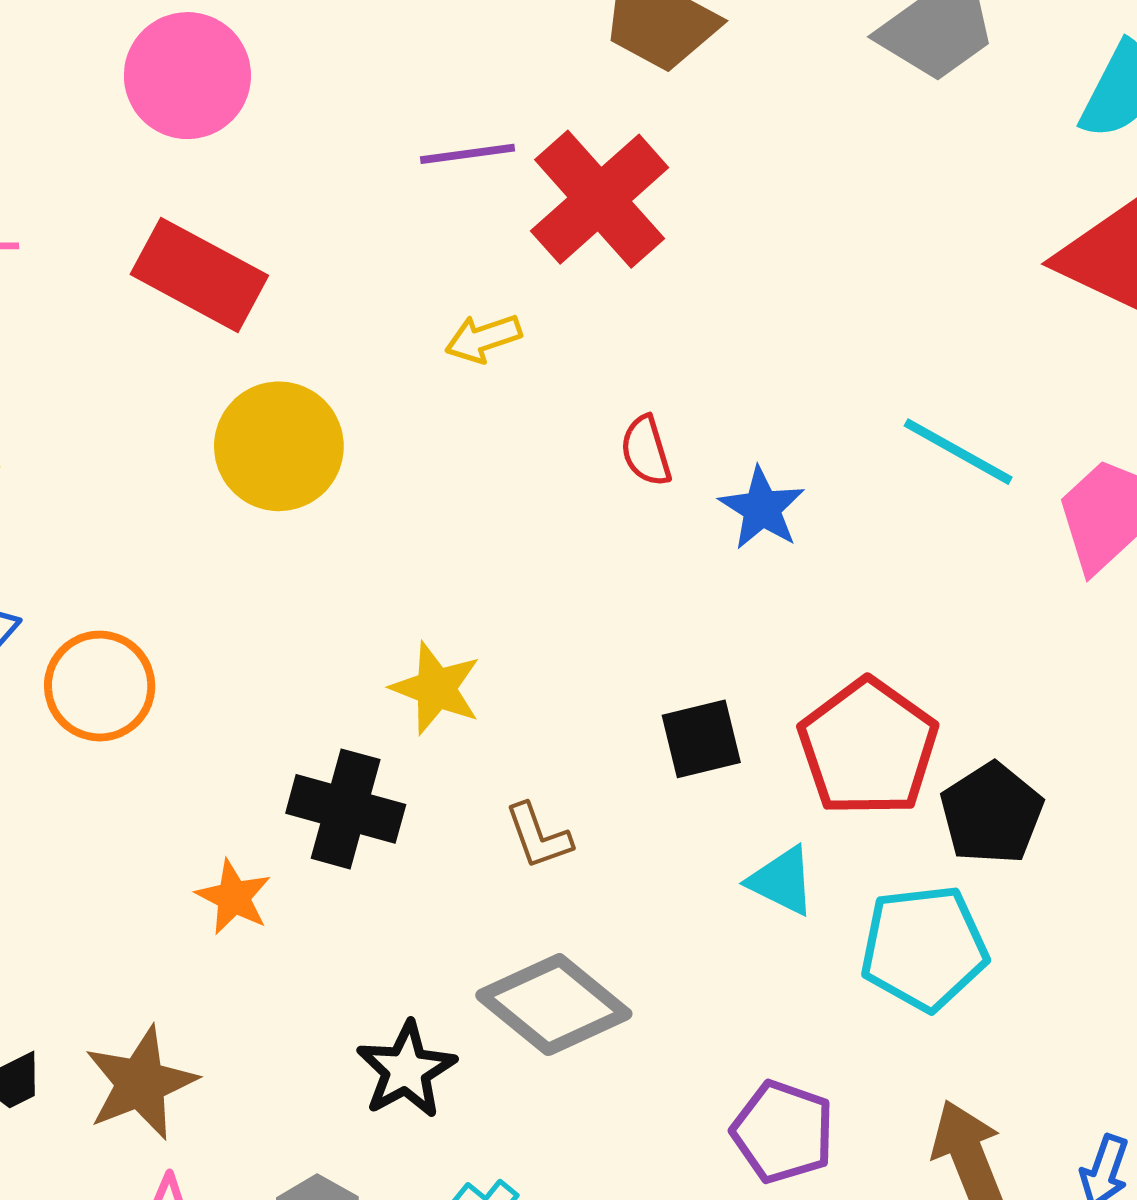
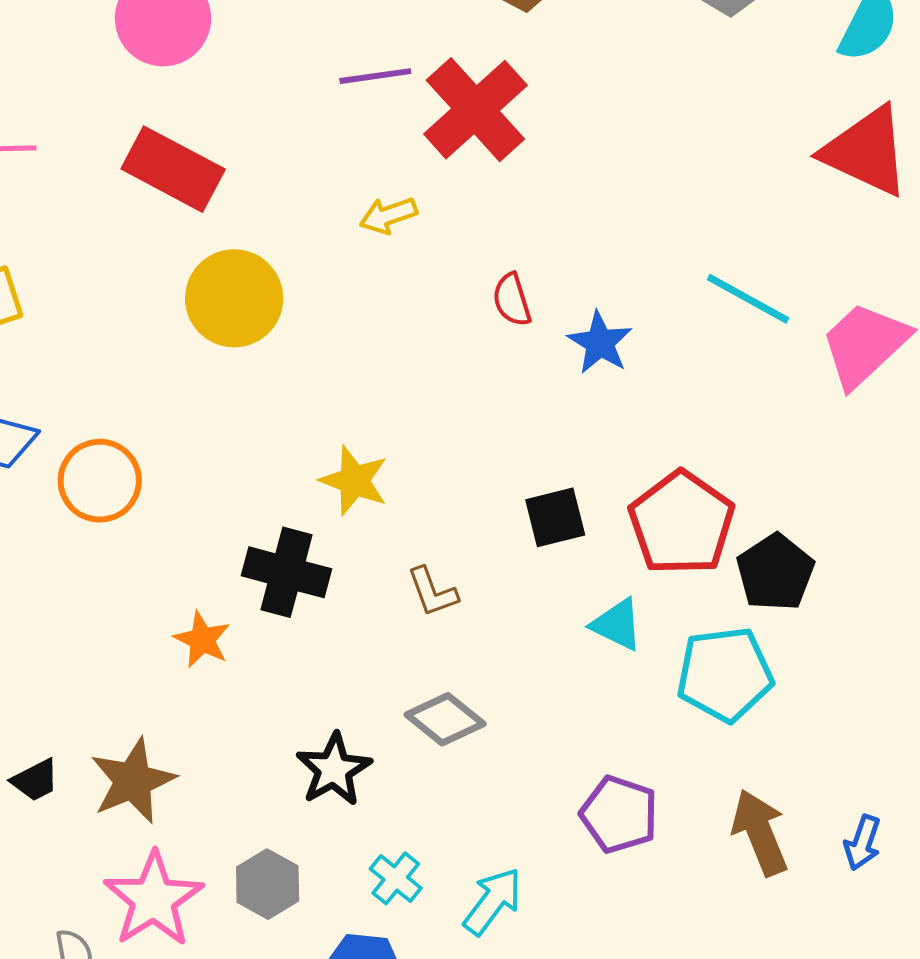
gray diamond: (554, 1005) -> (445, 719), size x0.7

